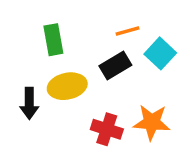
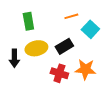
black rectangle: (115, 65) -> (64, 46), moved

